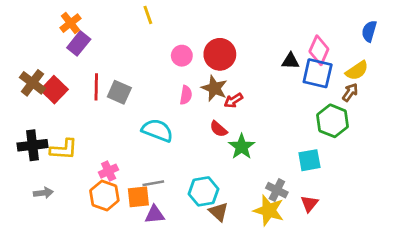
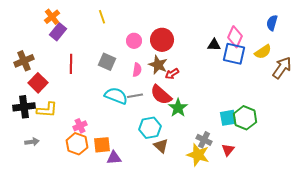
yellow line: (148, 15) -> (102, 17), moved
brown cross: (32, 83) -> (24, 61), turned 30
red square: (54, 90) -> (38, 83), moved
gray square: (119, 92) -> (107, 62), moved
brown arrow: (350, 92) -> (282, 68), moved, size x1.6
green hexagon: (333, 121) -> (245, 118), moved
red semicircle: (218, 129) -> (161, 95), size x1.6
gray line: (153, 183) -> (135, 96), moved
cyan hexagon: (204, 191) -> (150, 128), moved
brown triangle: (218, 212) -> (161, 146), moved

